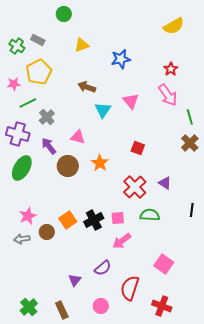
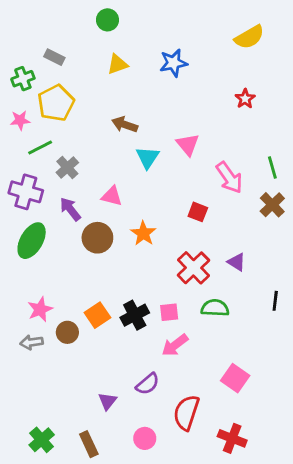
green circle: (64, 14) -> (107, 20), moved
green cross: (17, 46) -> (23, 79), moved, turned 35
blue star: (121, 59) -> (173, 63), moved
pink arrow: (168, 95) -> (229, 178), moved

